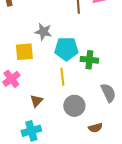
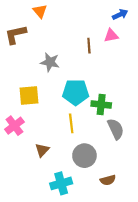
gray star: (43, 32) -> (50, 62), moved
gray semicircle: (108, 93) -> (116, 129), moved
cyan cross: (31, 131) -> (61, 183), moved

